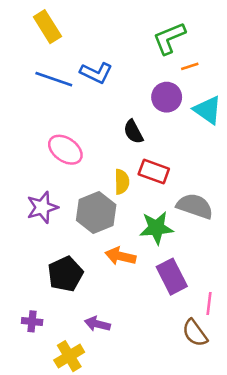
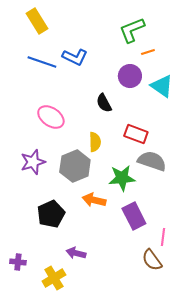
red rectangle: (154, 171) -> (136, 134), moved
purple cross: (32, 321) -> (18, 262), moved

